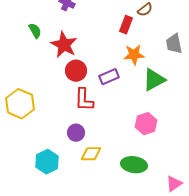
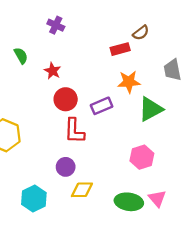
red rectangle: (126, 25) -> (120, 49), turned 54
red star: (64, 45) -> (52, 71), size x0.6
pink triangle: (174, 184) -> (157, 199), moved, turned -36

